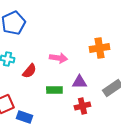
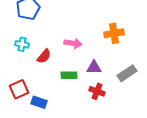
red cross: (82, 106) -> (97, 91), turned 35

